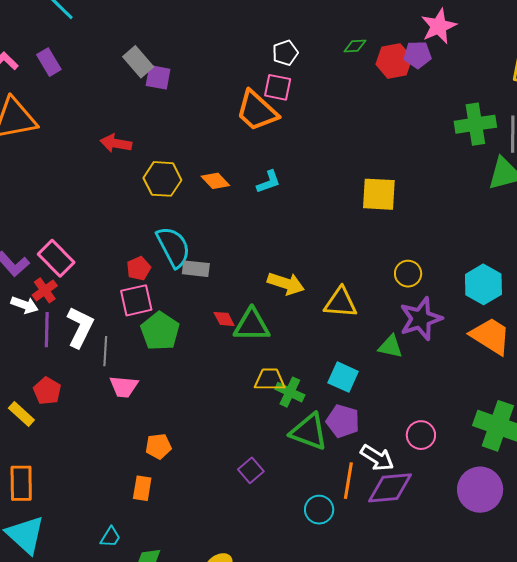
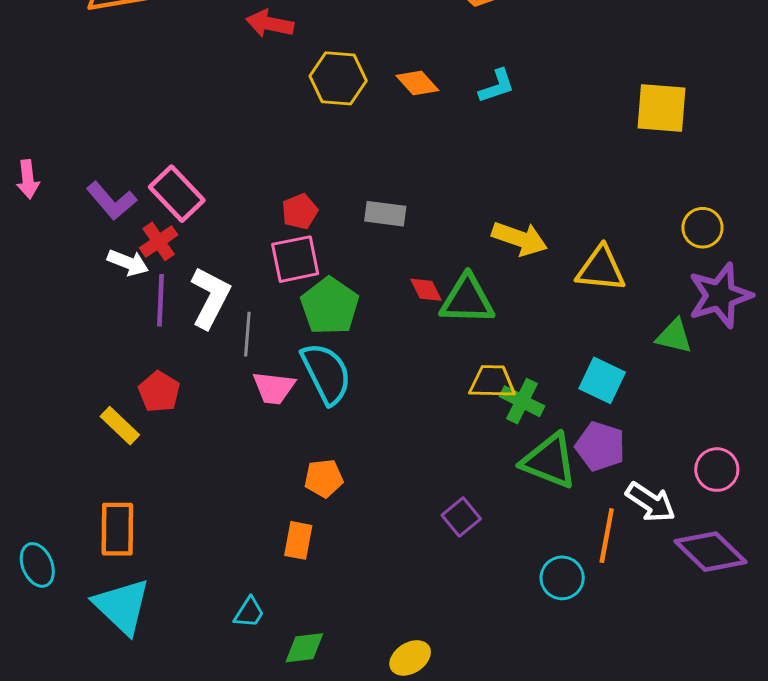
cyan semicircle: (173, 247) -> (326, 373), moved
purple diamond: (390, 488) -> (710, 552), moved, turned 48

